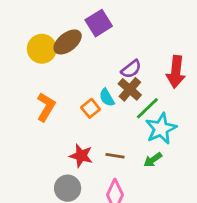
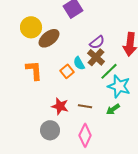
brown ellipse: (68, 42) -> (49, 38), moved
orange L-shape: (46, 107) -> (34, 70), turned -35
cyan star: (161, 129) -> (119, 86), turned -30

